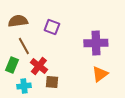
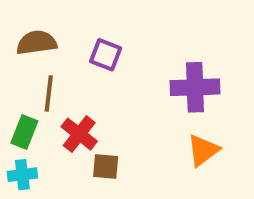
brown line: (24, 46) -> (49, 93), turned 36
cyan cross: (24, 86) -> (22, 175), moved

